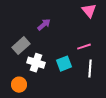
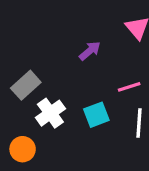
purple arrow: (44, 25) -> (90, 51), moved
white cross: (36, 63) -> (50, 113), turned 36

